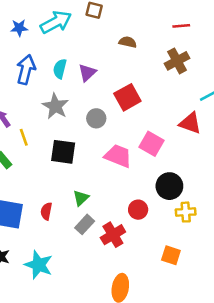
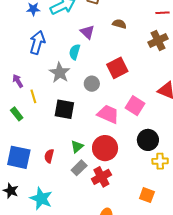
cyan semicircle: (60, 69) -> (75, 52), moved
purple triangle: (87, 73) -> (87, 32), moved, turned -35
red circle: (138, 210) -> (105, 148), moved, size x1.6

